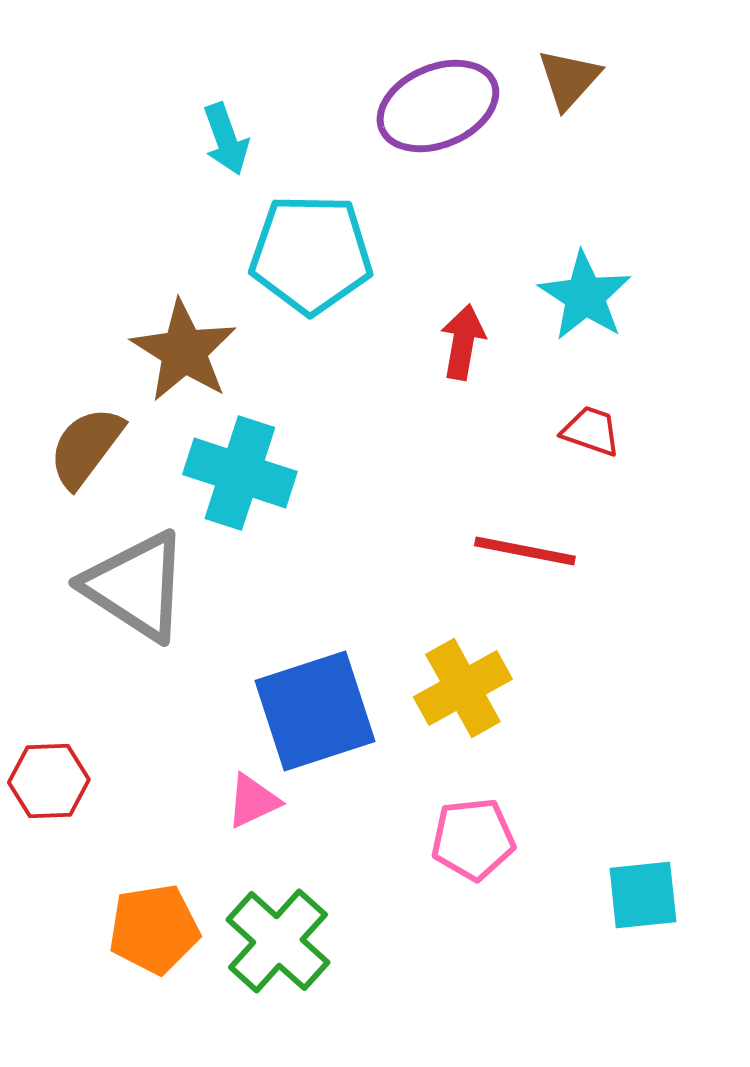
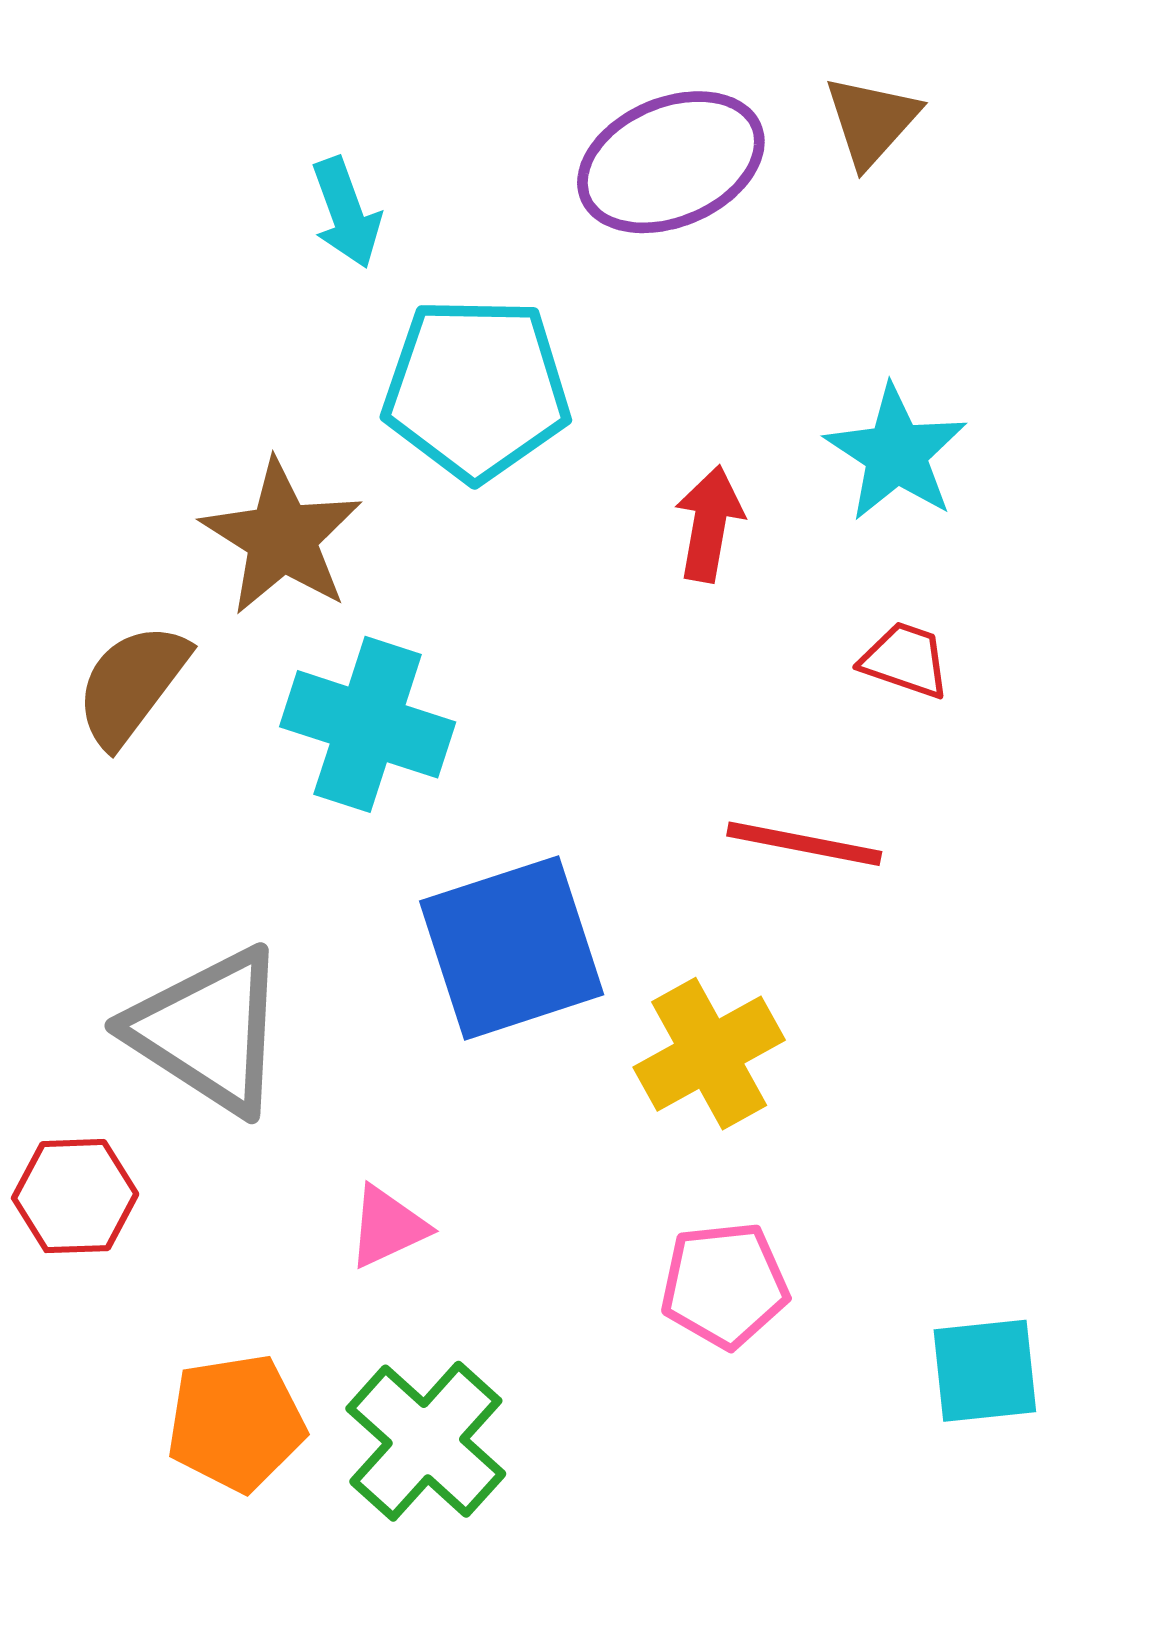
gray triangle: (136, 586) -> (208, 1031), moved
blue square: (315, 711) -> (512, 948), moved

